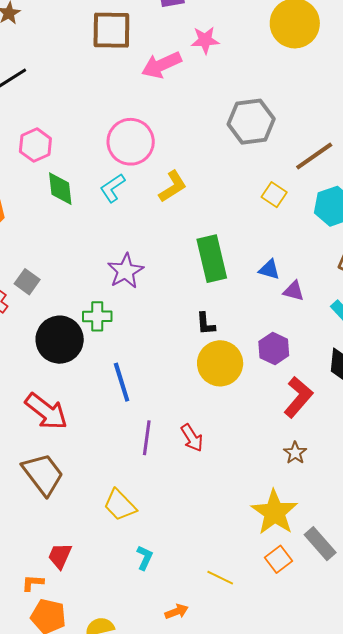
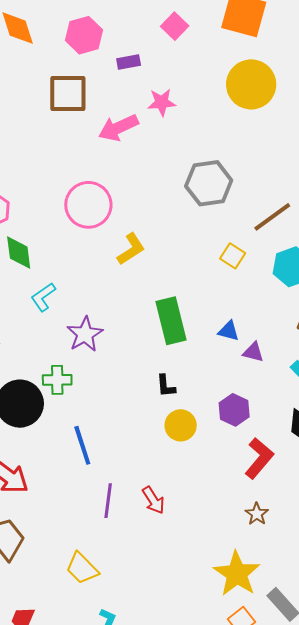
cyan L-shape: (112, 188) -> (43, 297), moved
yellow circle: (220, 363) -> (181, 425), size x0.7

